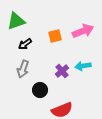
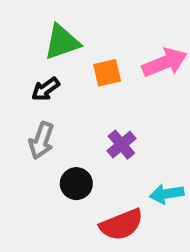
green triangle: (16, 21) -> (62, 42), moved
cyan arrow: (83, 66) -> (167, 194), moved

